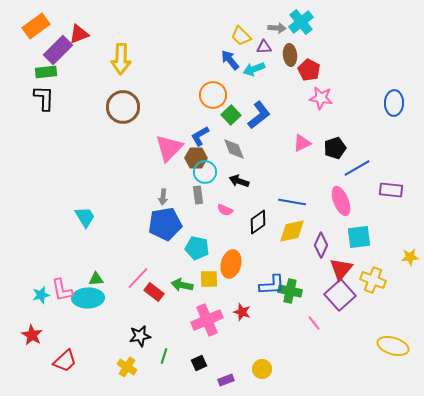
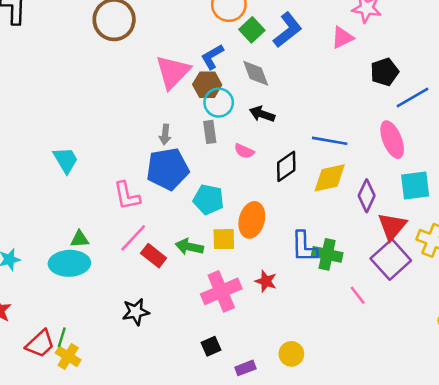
pink triangle: (302, 143) -> (342, 38), moved
blue L-shape: (272, 285) -> (304, 247), turned 92
pink L-shape: (62, 290) -> (127, 196), moved
green line: (164, 356) -> (62, 337), moved
yellow cross: (127, 367) -> (68, 356), moved

